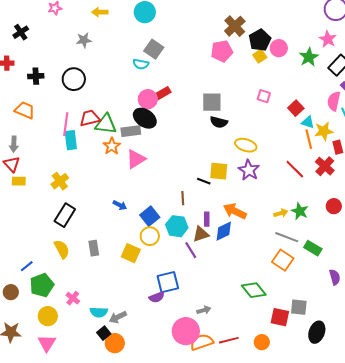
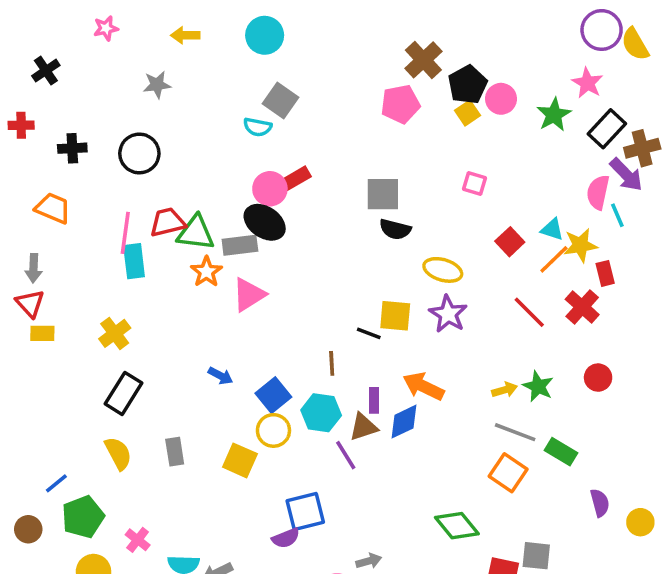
red square: (296, 108) -> (510, 242), moved
orange line: (309, 139) -> (554, 259), turned 60

